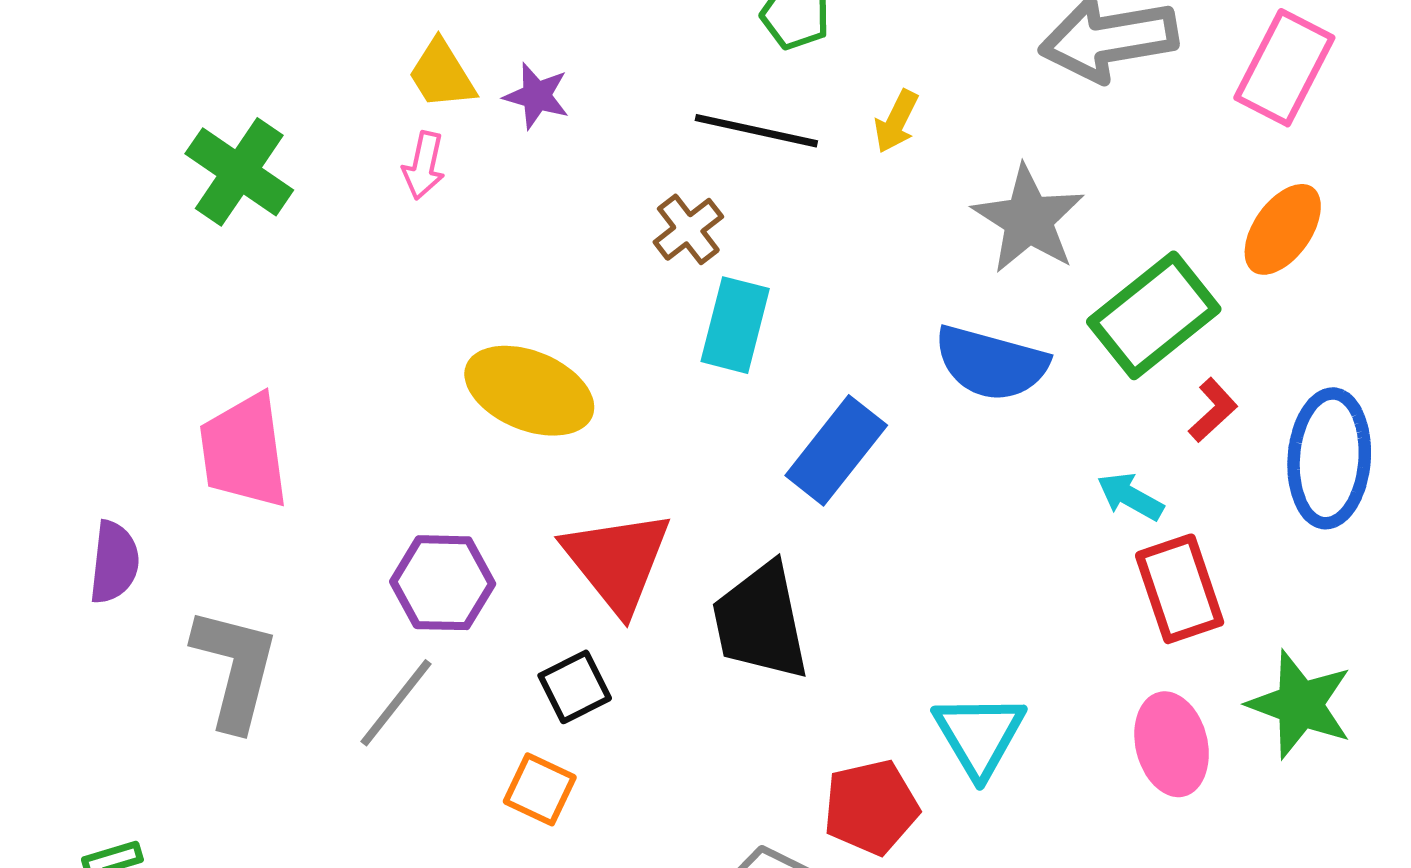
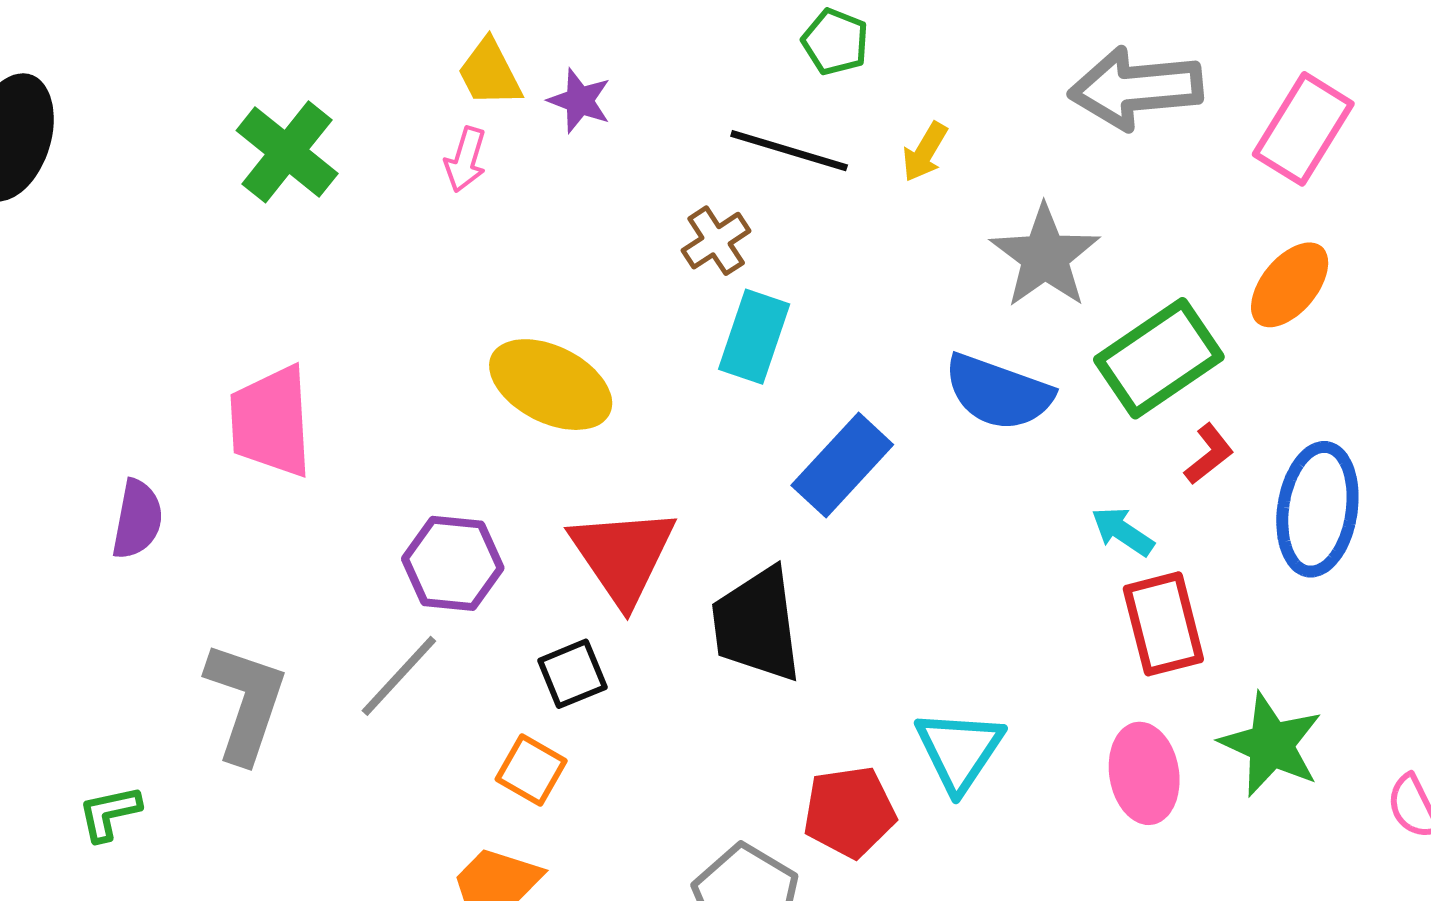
gray L-shape: (235, 668) -> (246, 702), moved

